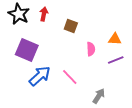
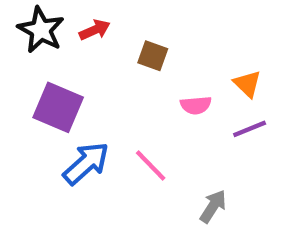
red arrow: (44, 14) -> (95, 30), turned 56
orange triangle: (115, 39) -> (247, 84), turned 40
pink semicircle: (91, 49) -> (196, 105), turned 88

